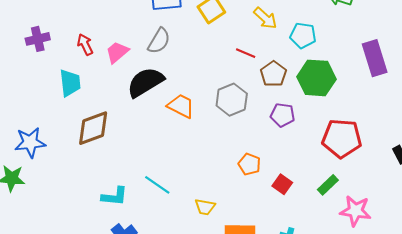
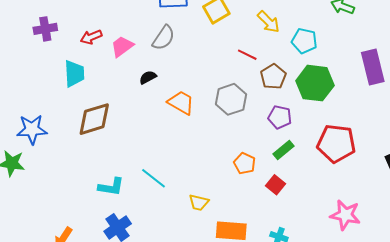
red arrow: (85, 44) -> (91, 37), turned -90
black semicircle: (145, 82) -> (148, 77), size x0.5
green rectangle: (328, 185) -> (284, 150), moved

